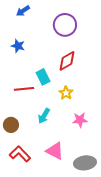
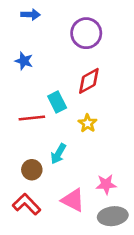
blue arrow: (23, 11) -> (31, 15), turned -144
pink star: (80, 120) -> (106, 184), moved
brown circle: (11, 125) -> (32, 170), moved

